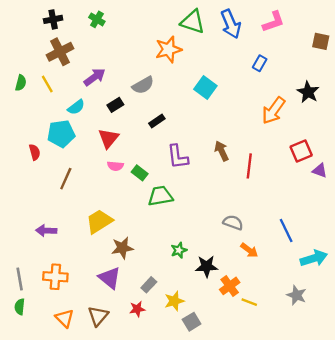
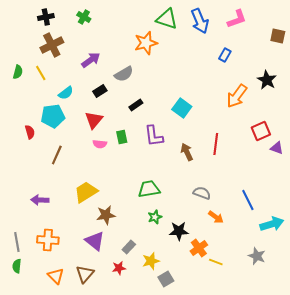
purple arrow: (95, 77) -> (91, 60), moved
cyan square: (205, 88) -> (182, 108), moved
brown arrow: (222, 151) -> (187, 152), moved
green rectangle: (140, 173) -> (122, 137), moved, turned 40
green trapezoid: (160, 196) -> (149, 189), moved

